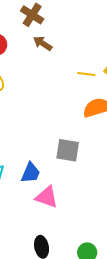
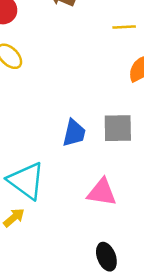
blue trapezoid: (31, 173) -> (74, 133), moved

